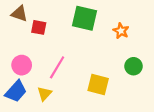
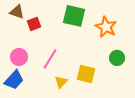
red square: (39, 27) -> (34, 24), turned -32
orange star: (121, 31) -> (106, 27), size x1.5
yellow triangle: (44, 94) -> (61, 82), moved

